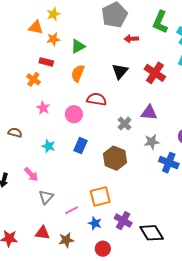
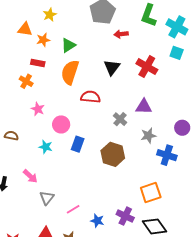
yellow star: (53, 14) -> (50, 15), moved
orange semicircle: (78, 73) -> (70, 72), size x1.4
pink circle: (74, 114) -> (61, 124), moved
orange square: (100, 196) -> (151, 192), moved

